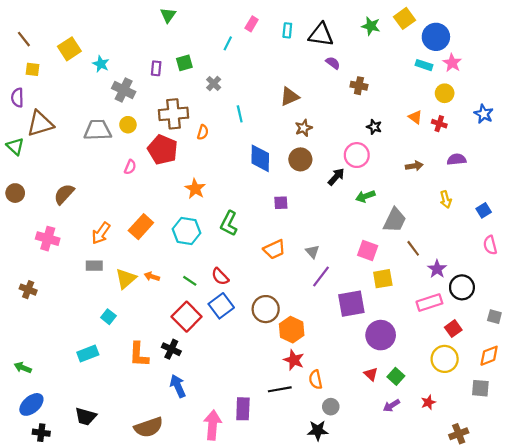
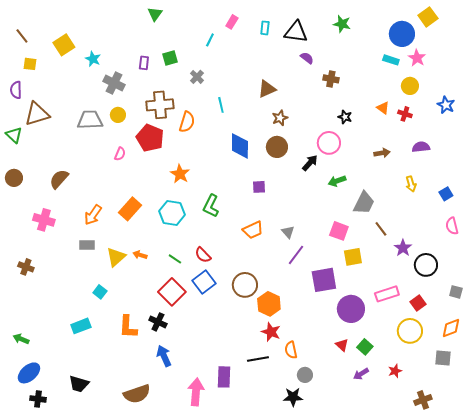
yellow square: (404, 18) -> (428, 17), moved
orange semicircle: (203, 132) -> (187, 122), size x1.5
pink rectangle: (429, 303) -> (387, 294), moved

